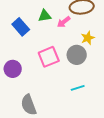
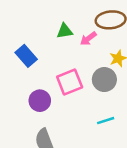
blue rectangle: (21, 27) -> (26, 56), moved
purple circle: (13, 69) -> (40, 101), moved

